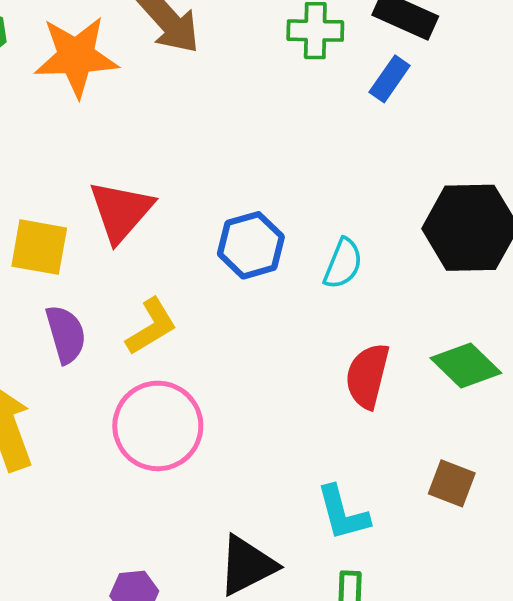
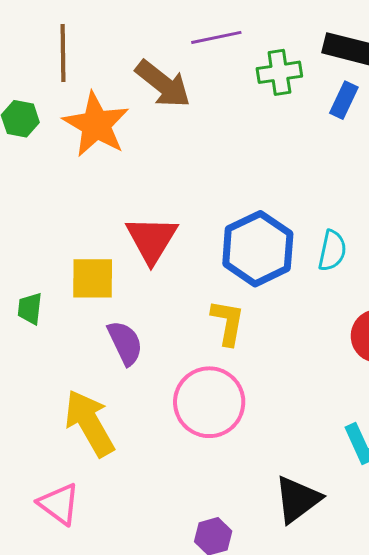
orange star: (76, 56) -> (96, 125), turned -30
blue hexagon: (251, 245) -> (258, 249), size x1.4
yellow L-shape: (151, 327) -> (228, 322), moved, turned -39

